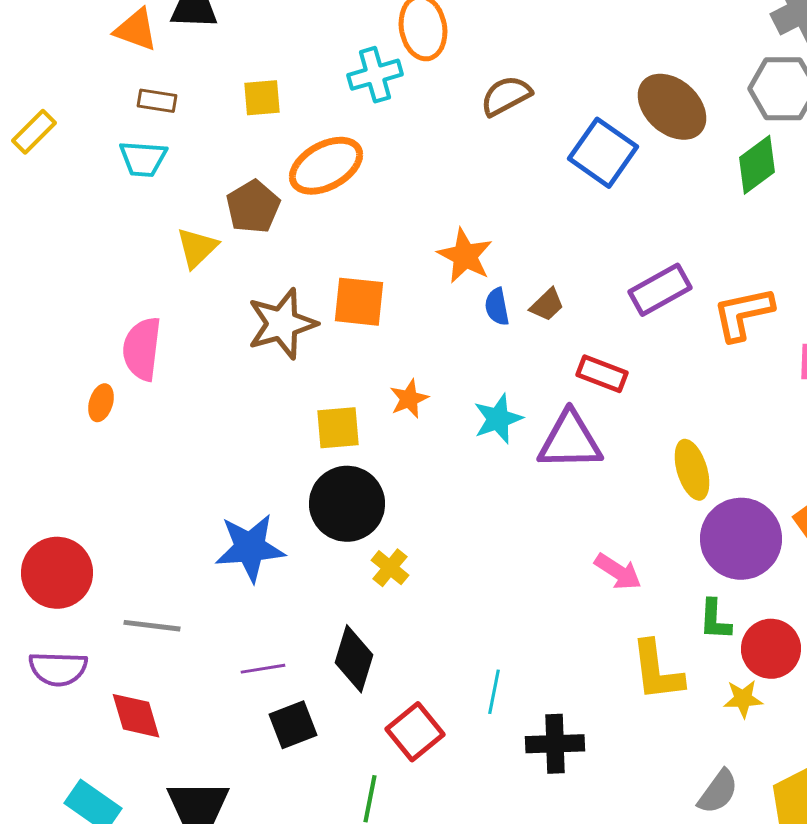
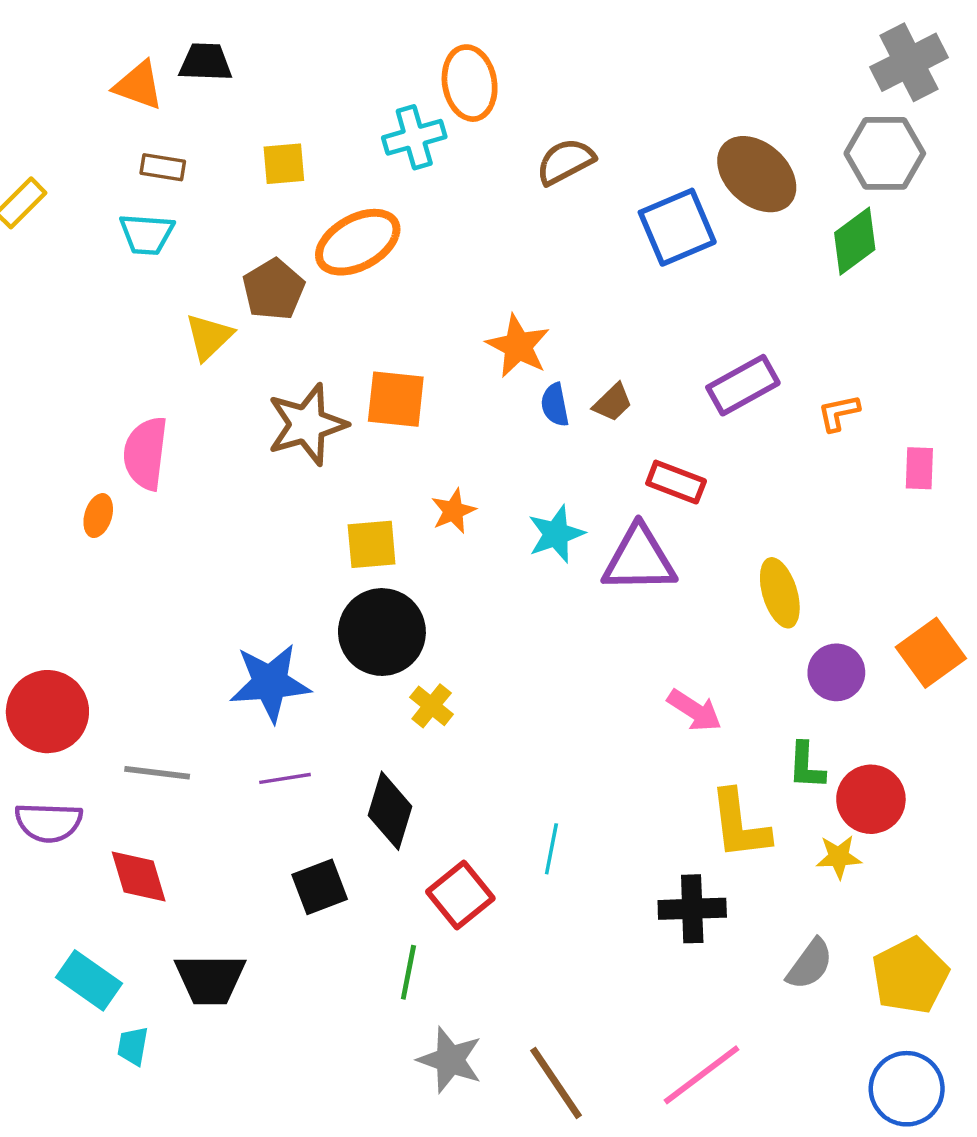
blue square: (603, 153) -> (677, 227), turned 32
orange L-shape: (743, 314) -> (839, 413), size x0.6
purple circle: (741, 539) -> (836, 672), size x0.6
purple line: (263, 669) -> (285, 778), moved
black cross: (555, 744) -> (692, 909), moved

